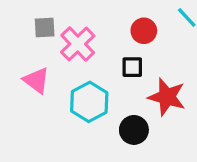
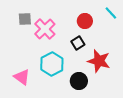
black square: (132, 67) -> (78, 43), turned -32
pink triangle: (36, 80) -> (22, 77), moved

